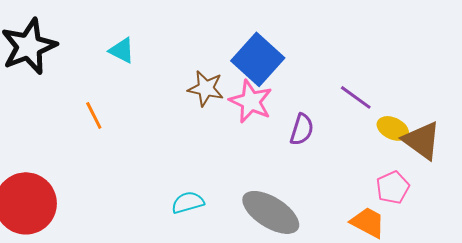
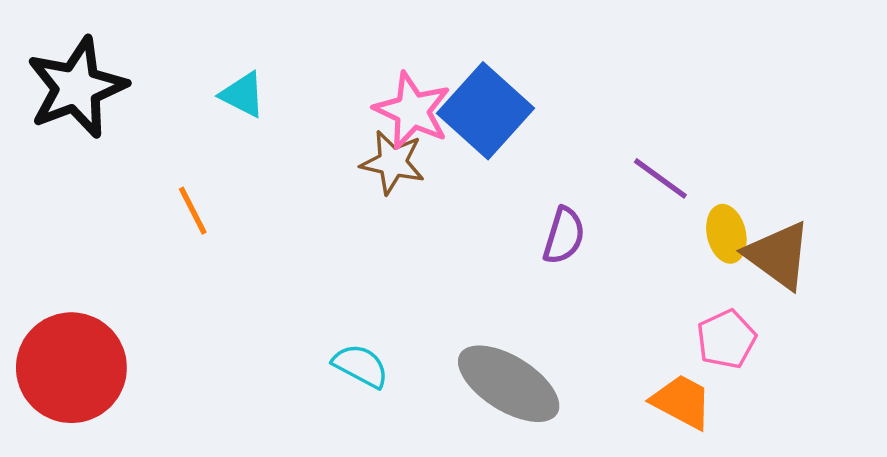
pink star: (251, 101) -> (412, 111), moved
yellow ellipse: (393, 128) -> (726, 234), turned 52
cyan semicircle: (188, 202) -> (361, 366), turned 44

